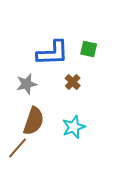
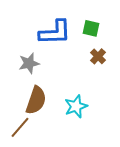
brown cross: (73, 82) -> (98, 56), moved

